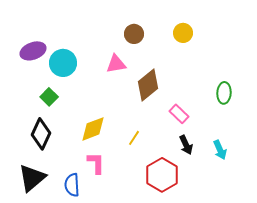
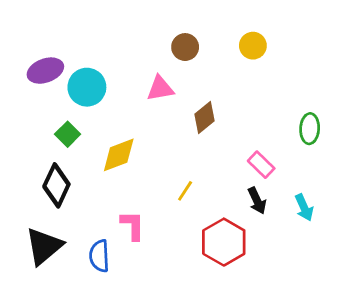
brown diamond: (148, 85) -> (204, 118), size x0.7
pink rectangle: (179, 114) -> (261, 165), moved
yellow diamond: (93, 129) -> (119, 155), moved

